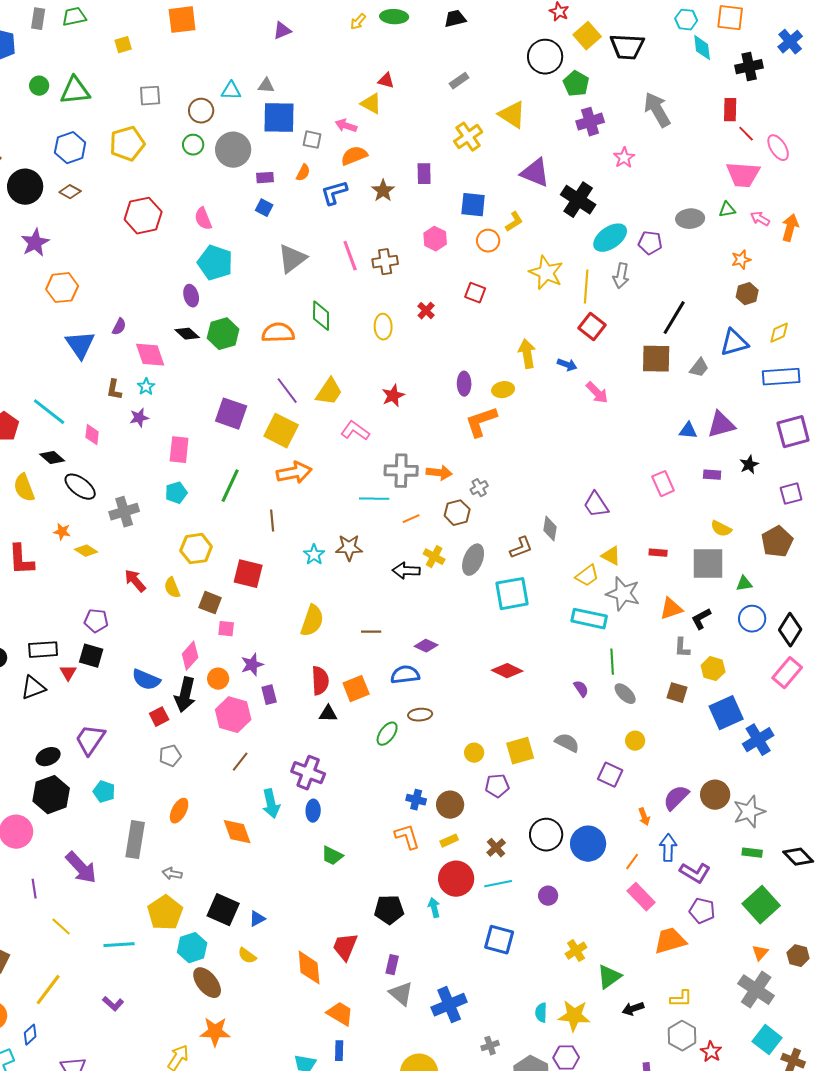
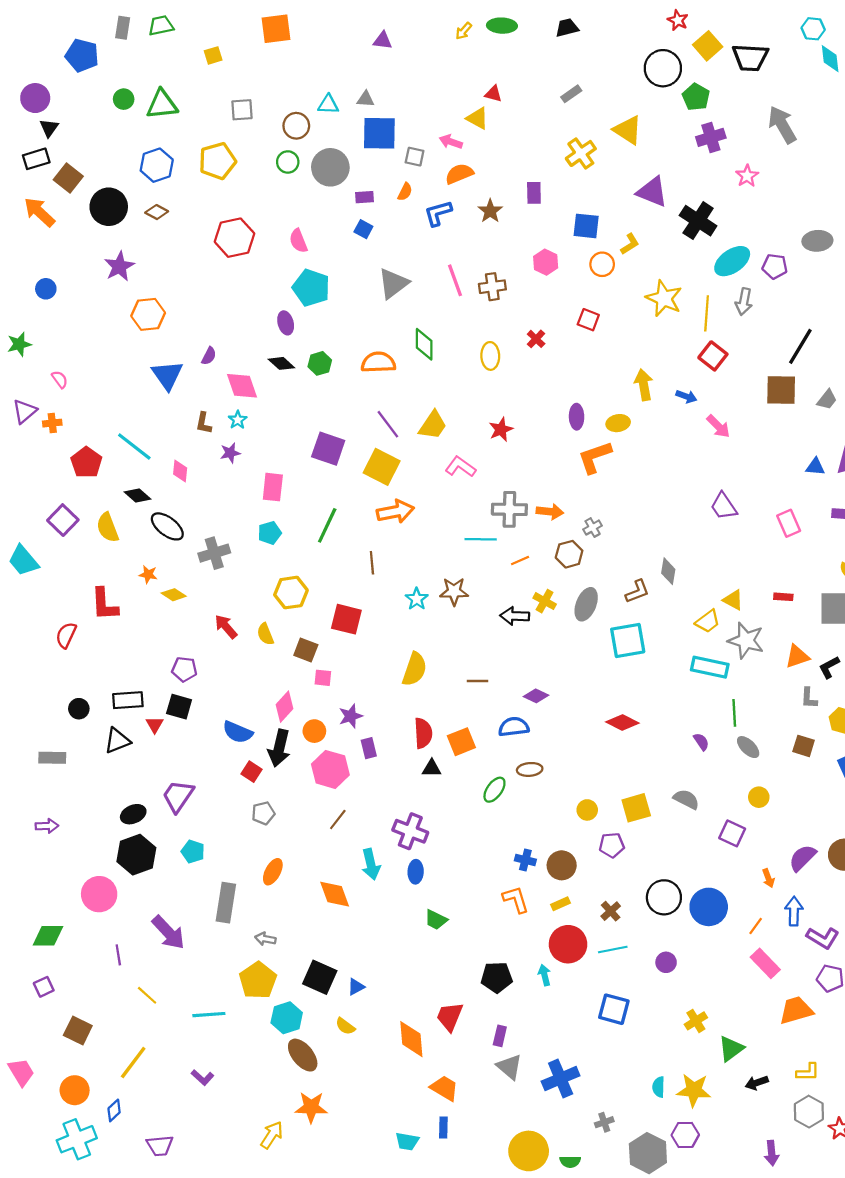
purple triangle: (282, 31) -> (383, 40), turned 30
green hexagon: (223, 334) -> (320, 363), size x0.7
purple trapezoid: (596, 505) -> (724, 506), moved
red square: (159, 717) -> (252, 772), turned -30

